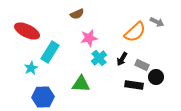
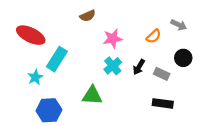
orange semicircle: (135, 32) -> (154, 36), size x0.6
pink star: (89, 38) -> (113, 39), moved
black circle: (156, 77) -> (183, 58), moved
black rectangle: (134, 85) -> (163, 103), moved

